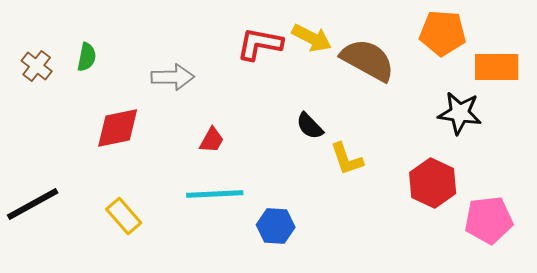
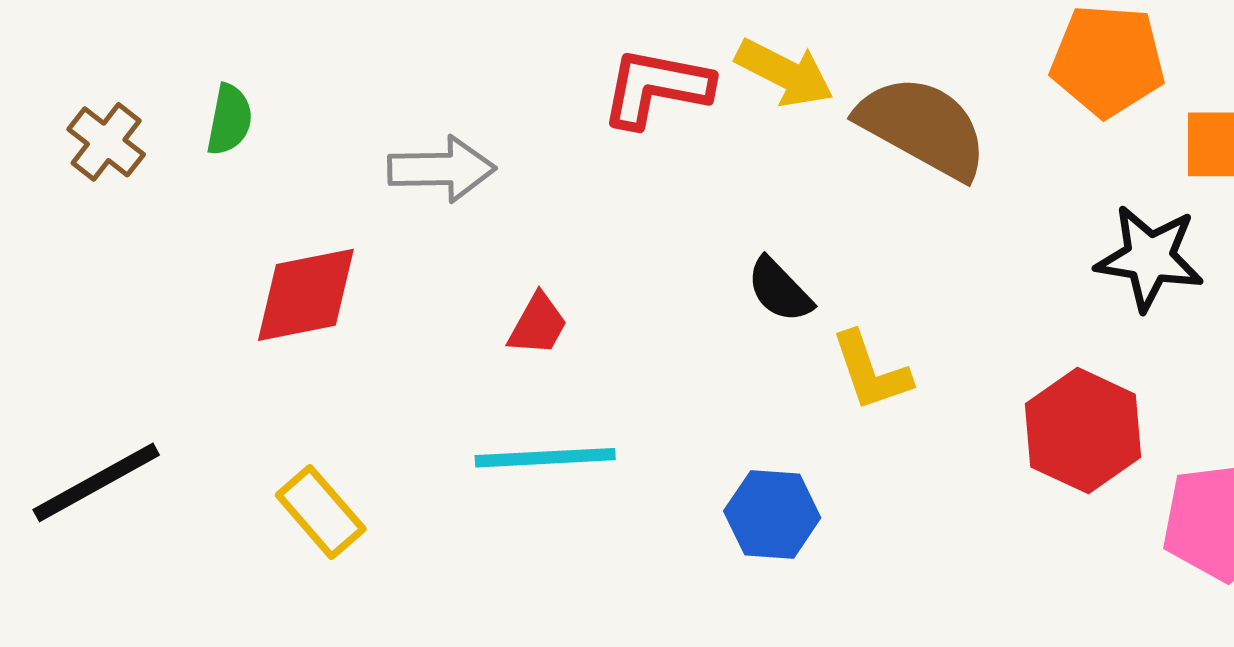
blue hexagon: (276, 226) -> (772, 514), moved

